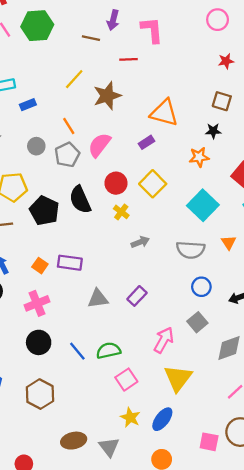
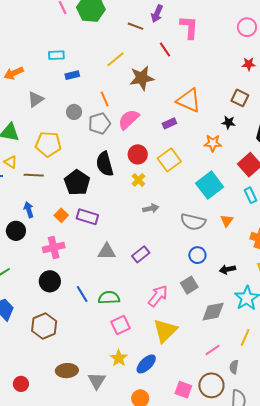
red line: (128, 59) -> (165, 50), turned 49
black pentagon: (44, 211) -> (77, 183), moved

